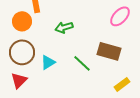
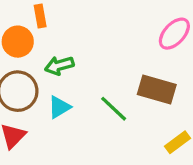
green arrow: (64, 27) -> (59, 66), moved

